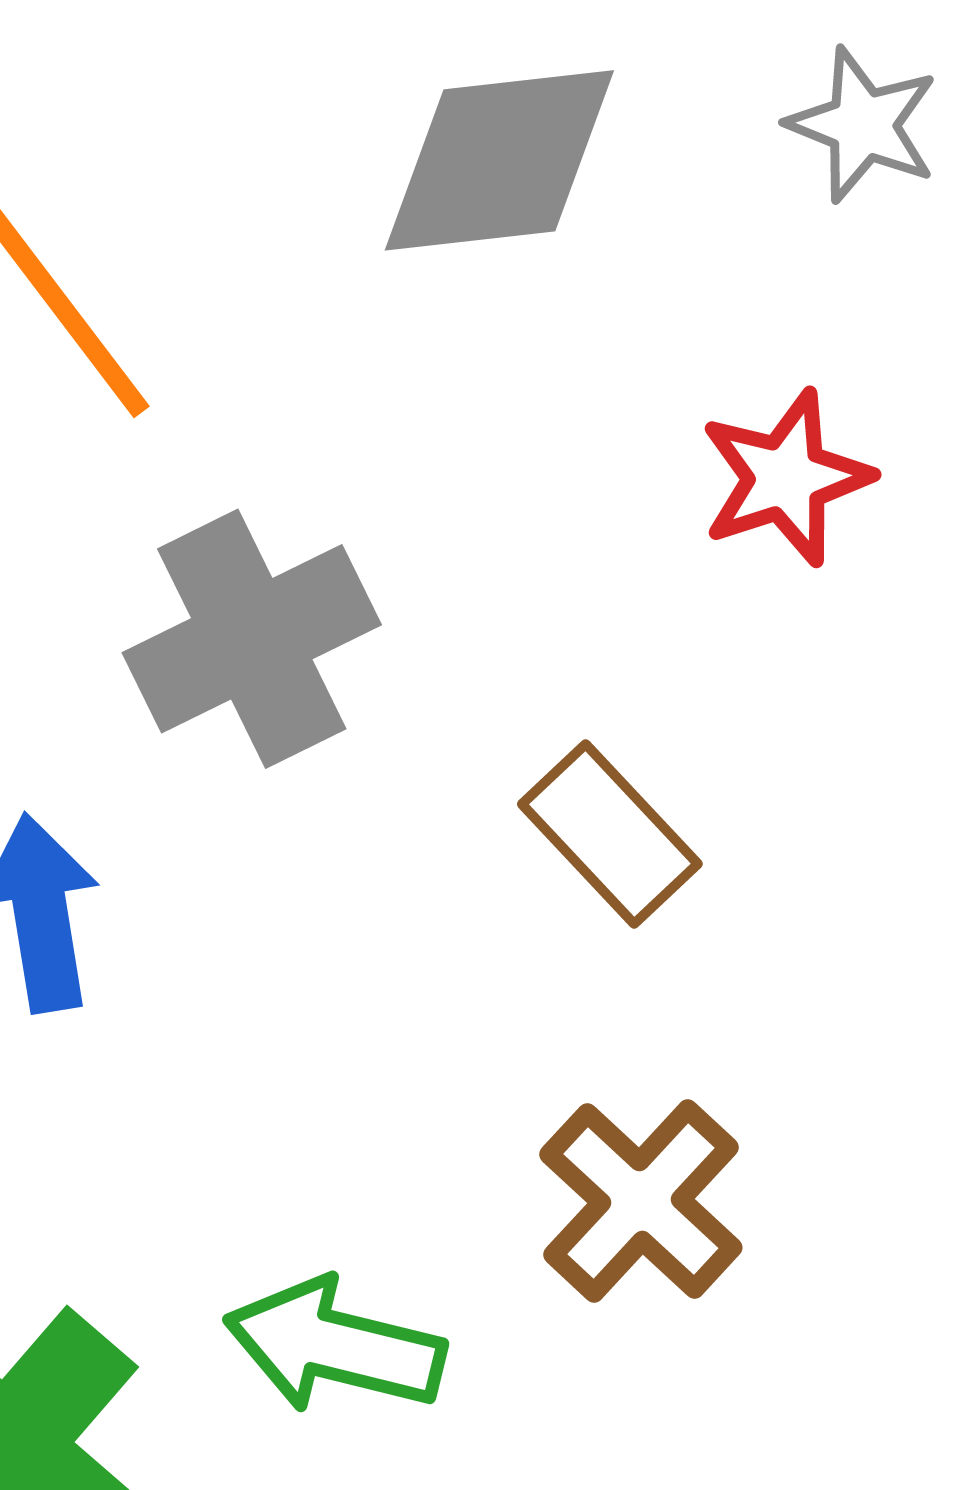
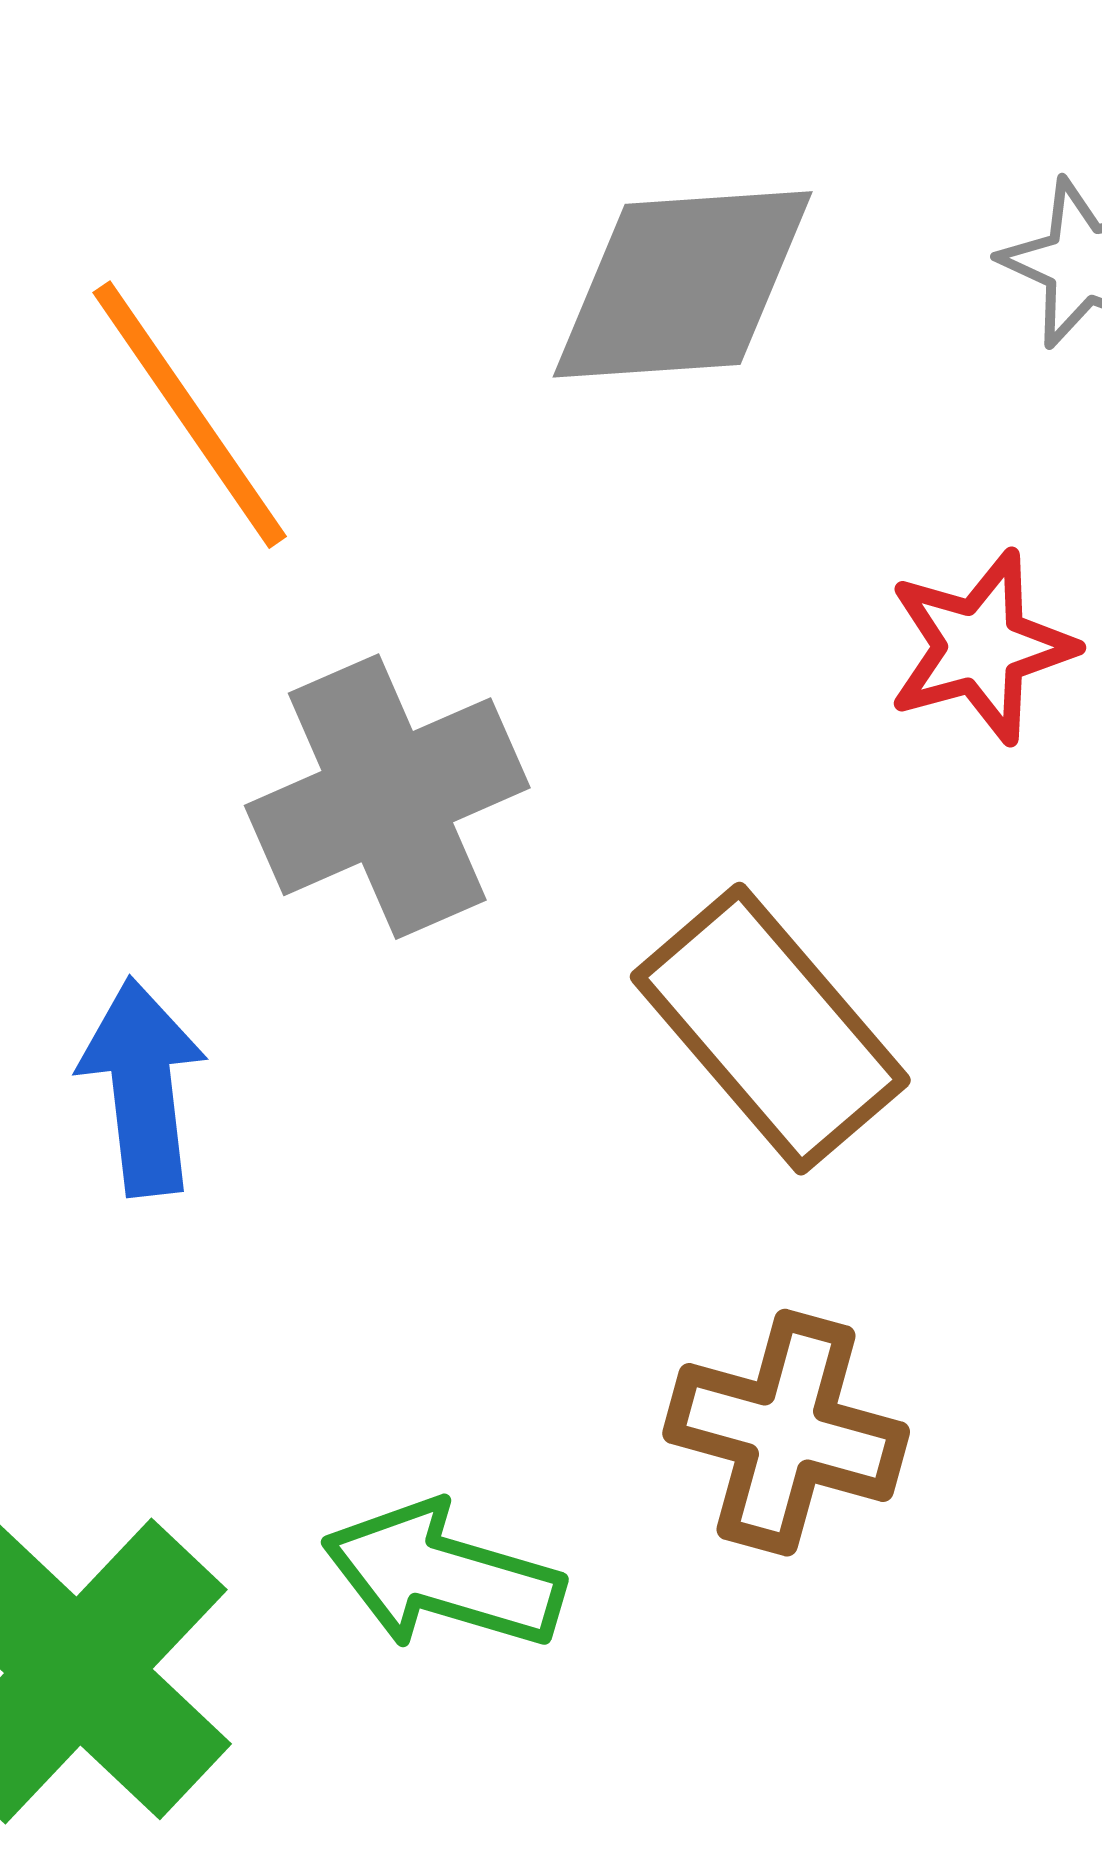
brown rectangle: (610, 834) -> (770, 1029), size x1.4
brown cross: (641, 1201) -> (786, 1433), turned -30

